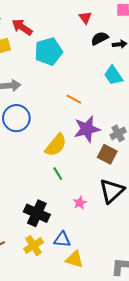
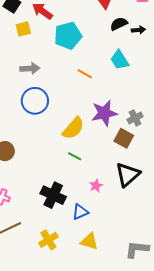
cyan trapezoid: (113, 75) -> (120, 60), moved
orange line: (74, 99) -> (85, 74), moved
green line: (58, 174) -> (75, 156), turned -32
blue triangle: (62, 240) -> (80, 212), moved, turned -30
yellow cross: (34, 246) -> (48, 240), moved

